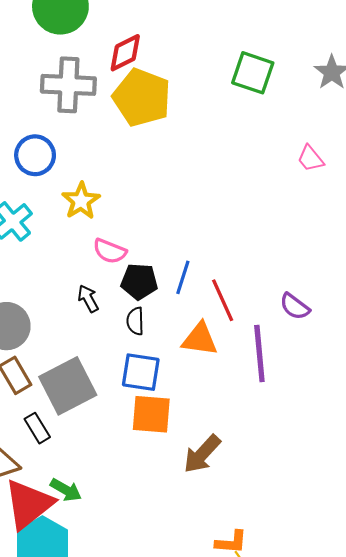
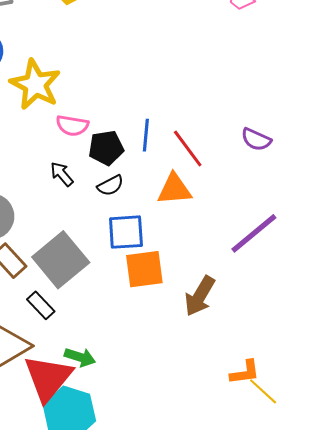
yellow star: (81, 201) -> (35, 85), size x1.4
black semicircle: (135, 321) -> (110, 186), turned -104
purple line: (259, 353) -> (254, 233), moved, turned 68

